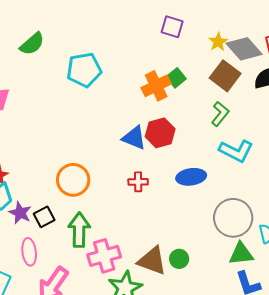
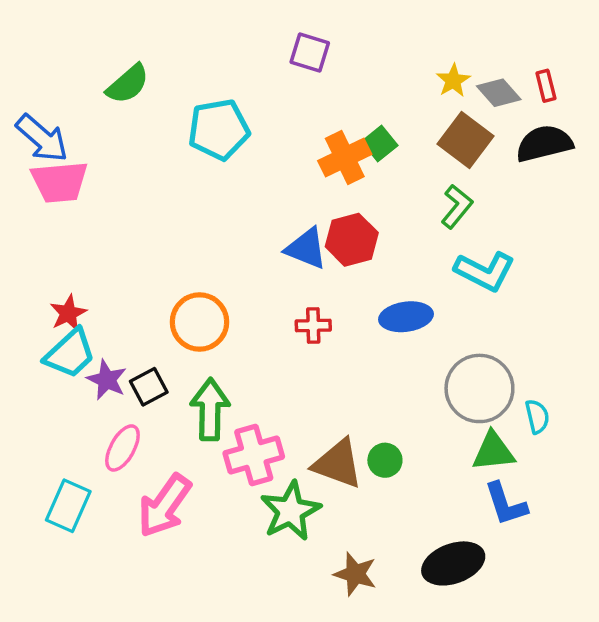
purple square: (172, 27) -> (310, 53), moved
gray diamond: (244, 49) -> (499, 93), size x0.7
pink ellipse: (29, 252) -> (122, 448), turned 36

